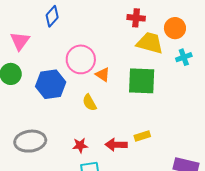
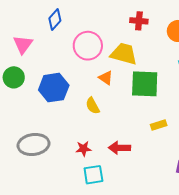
yellow trapezoid: (150, 43) -> (124, 54), moved
pink circle: (81, 59) -> (88, 46), moved
yellow rectangle: (142, 136) -> (159, 125), moved

